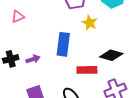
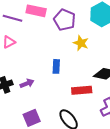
blue rectangle: (63, 44) -> (56, 66), size x0.6

